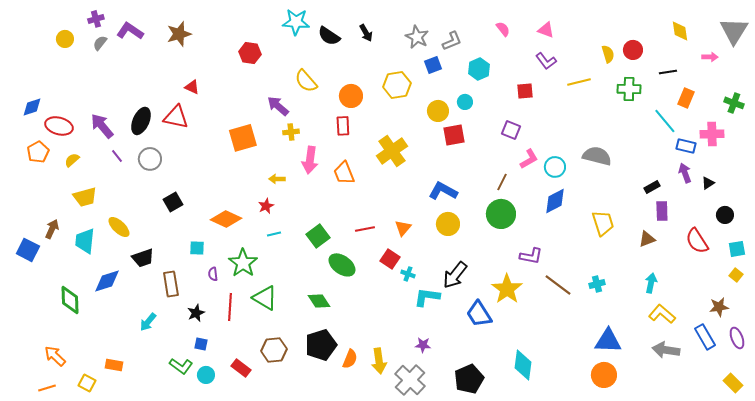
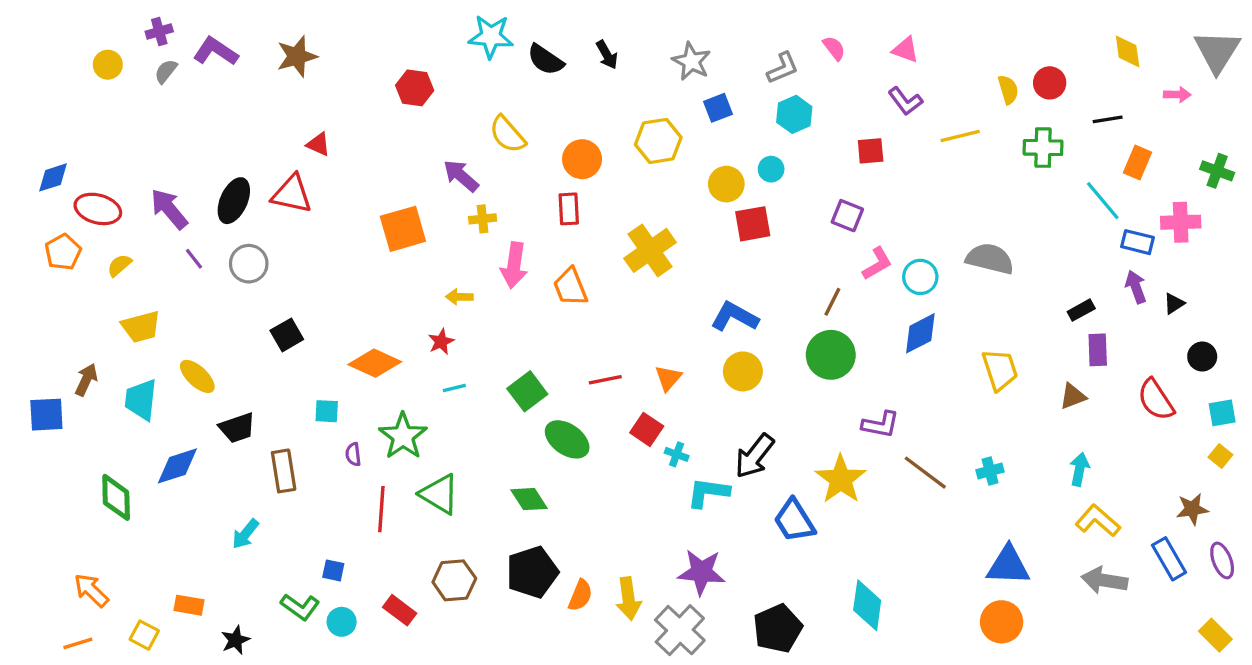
gray L-shape: (452, 41) -> (783, 68), moved
blue square: (28, 250) -> (46, 415), turned -30
black star: (196, 313) -> (235, 640), moved
purple star: (423, 345) -> (701, 572), size x1.8

